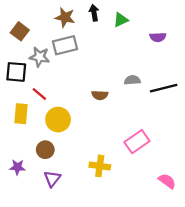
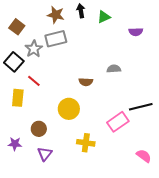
gray star: (39, 57) -> (34, 49), turned 30
black square: (16, 72) -> (14, 62), turned 36
black line: (164, 88) -> (141, 107), moved
yellow circle: (58, 120) -> (69, 109), moved

